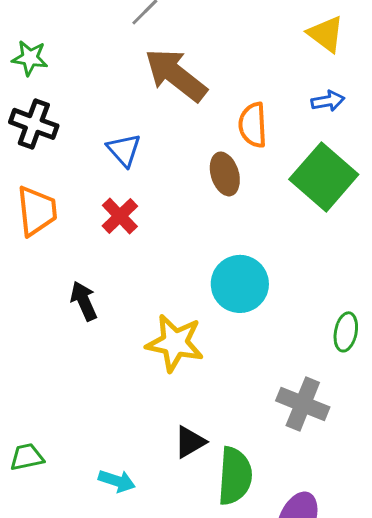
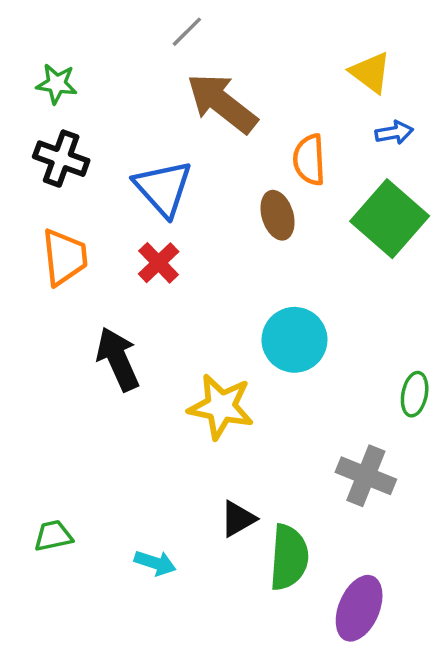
yellow triangle: (326, 34) -> (370, 72), moved
blue triangle: (124, 150) -> (163, 188), size x1.5
black arrow: (84, 301) -> (118, 359), size x1.4

